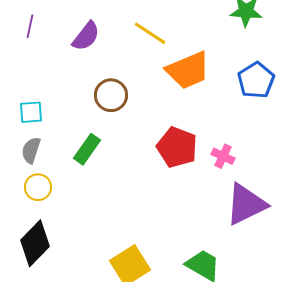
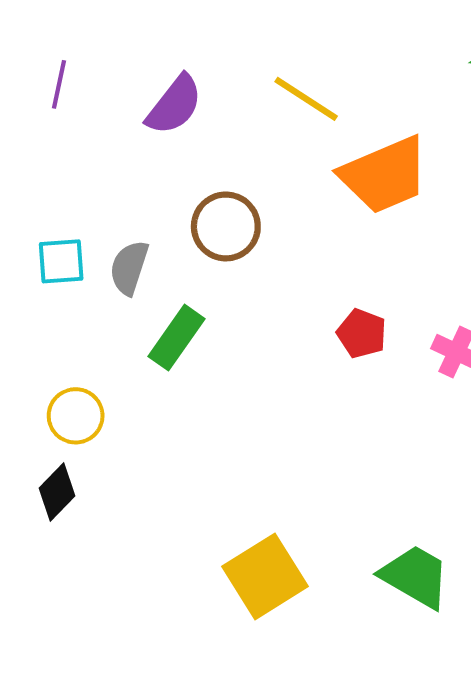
red pentagon: (177, 147) -> (362, 333), size x0.6
gray semicircle: (31, 150) -> (129, 268), moved
black diamond: (35, 243) -> (57, 492), moved, size x0.6

